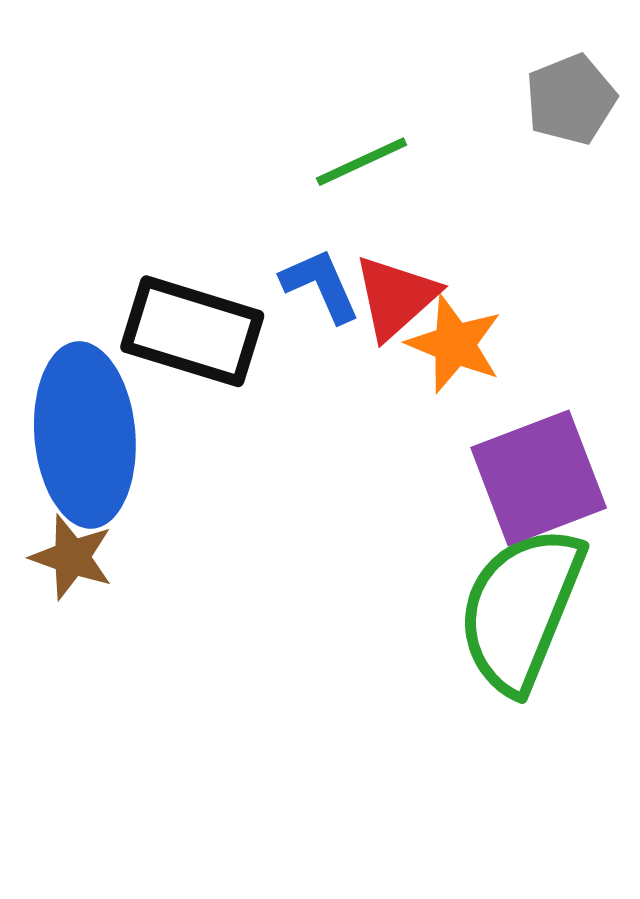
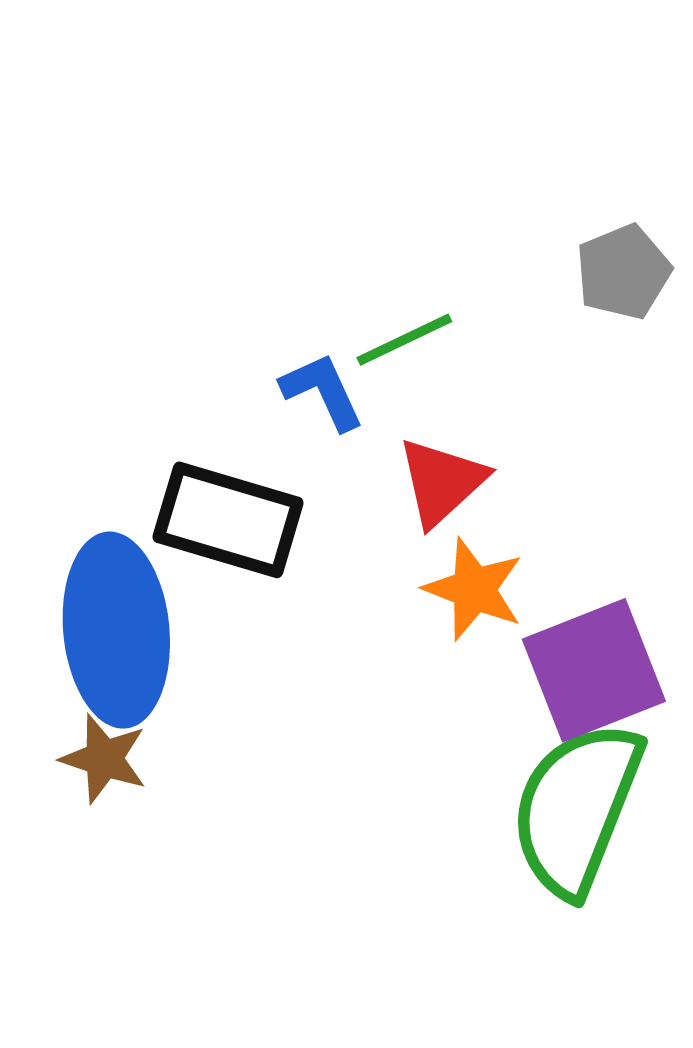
blue L-shape: (321, 285) -> (323, 391), moved
orange star: (454, 344) -> (474, 589), moved

